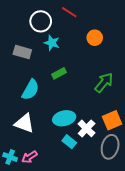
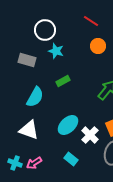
red line: (69, 12) -> (91, 21), moved
cyan ellipse: (64, 118) -> (68, 125), turned -30
cyan rectangle: (69, 142) -> (71, 159), moved

